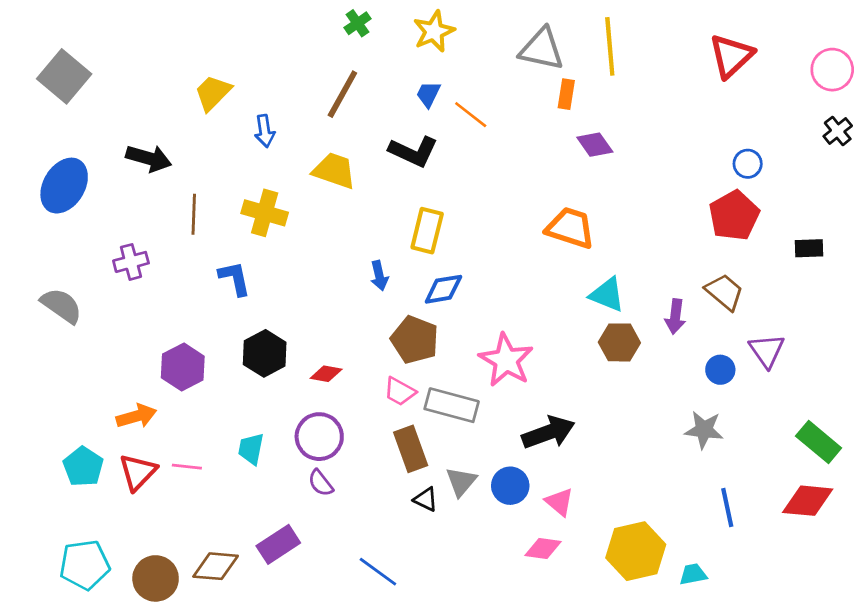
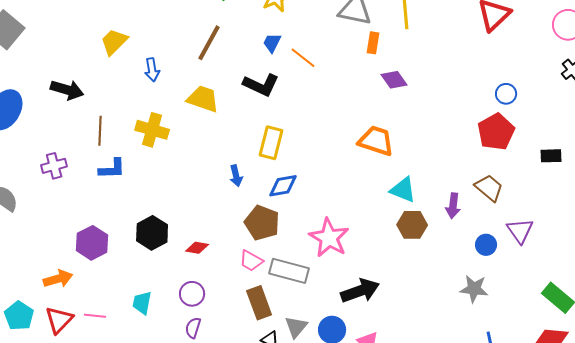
blue L-shape: (235, 278) -> (112, 169), moved, turned 100
purple circle: (319, 437) -> (192, 294), size x0.7
purple semicircle: (321, 483) -> (193, 328), turned 55

